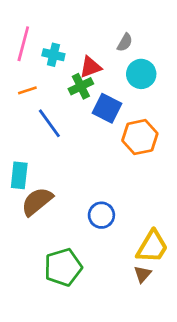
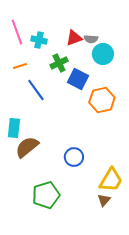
gray semicircle: (125, 42) -> (91, 39), moved, turned 64
pink line: (23, 44) -> (17, 32), turned -35
red triangle: (90, 67) -> (74, 38), moved

